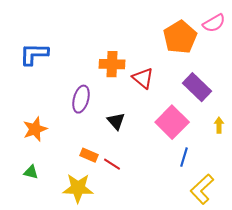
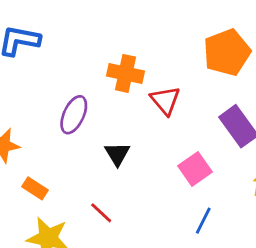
pink square: (172, 122) -> (195, 169), size x0.7
orange rectangle: (89, 155) -> (35, 188), moved

